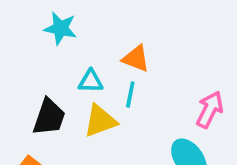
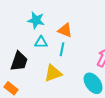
cyan star: (60, 28) -> (36, 20), moved
yellow triangle: (100, 121) -> (53, 73), moved

